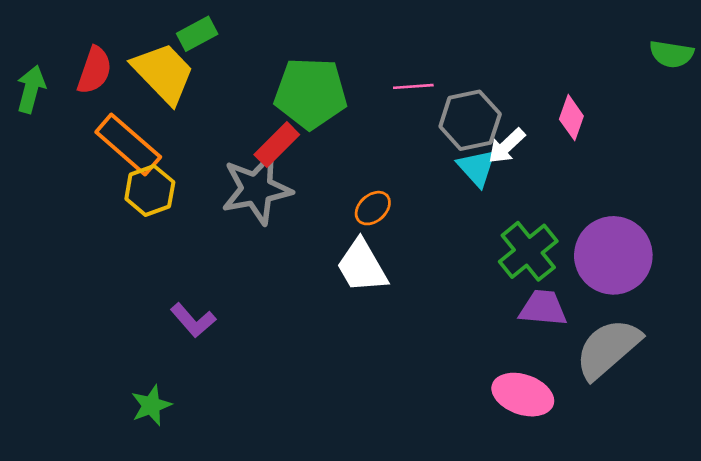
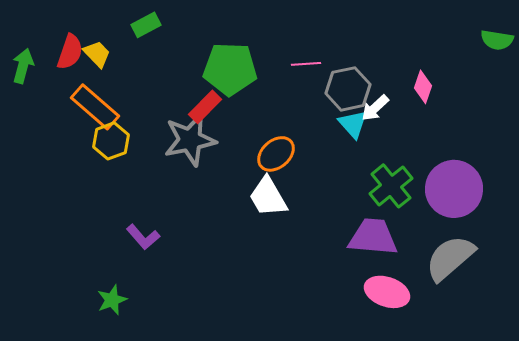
yellow trapezoid: (163, 73) -> (97, 54), moved, size x0.6
orange ellipse: (373, 208) -> (276, 154), size x1.4
purple trapezoid: (543, 308) -> (373, 237), moved, size x1.4

